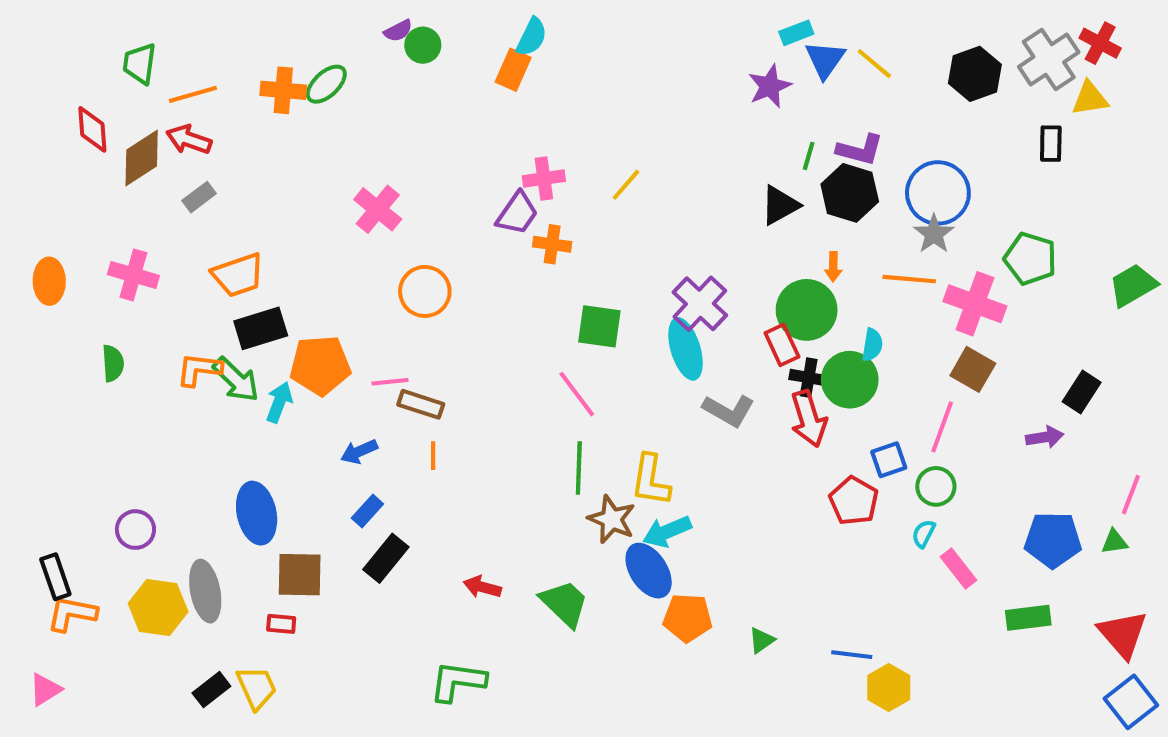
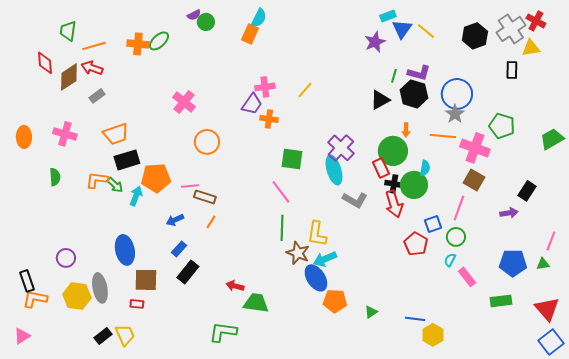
green arrow: (236, 380) -> (115, 185), size x0.7
orange line: (433, 456) -> (211, 222), turned 32
green trapezoid: (564, 603) -> (256, 303), moved, turned -36

